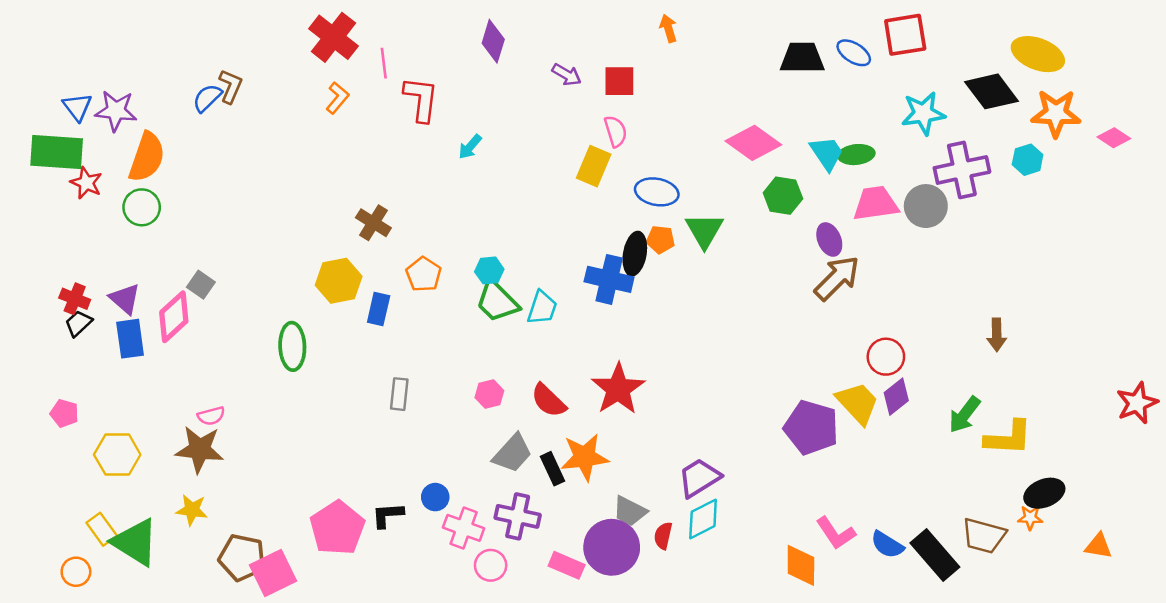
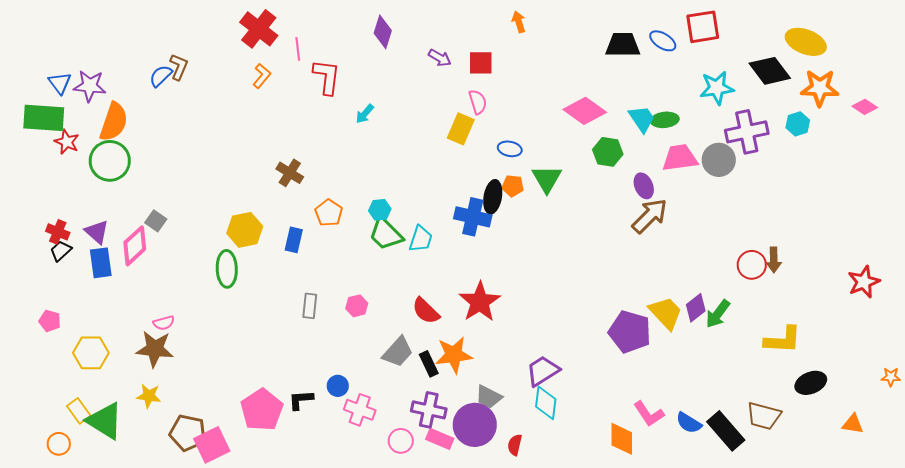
blue ellipse: (657, 192) -> (510, 149), size x0.7
green circle: (142, 207) -> (110, 161), size x1.4
yellow hexagon: (339, 281) -> (245, 230), moved
red circle: (886, 357) -> (752, 265), moved
pink hexagon: (489, 394) -> (357, 306), moved
red star: (1137, 403) -> (864, 282), moved
green arrow: (964, 415) -> (718, 314), moved
purple cross: (518, 516) -> (429, 410), moved
orange star: (1030, 518) -> (891, 377), moved
cyan diamond: (703, 519) -> (546, 403), turned -56
red semicircle: (663, 536) -> (515, 445), moved
pink circle: (491, 565) -> (401, 441), moved

